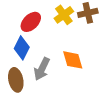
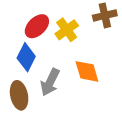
yellow cross: (64, 15) -> (67, 30), moved

